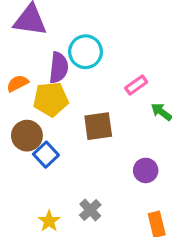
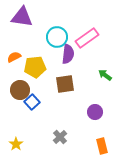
purple semicircle: (59, 68) -> (68, 54), moved
pink rectangle: (136, 85) -> (87, 38), moved, size x1.6
yellow star: (49, 221) -> (16, 144), moved

